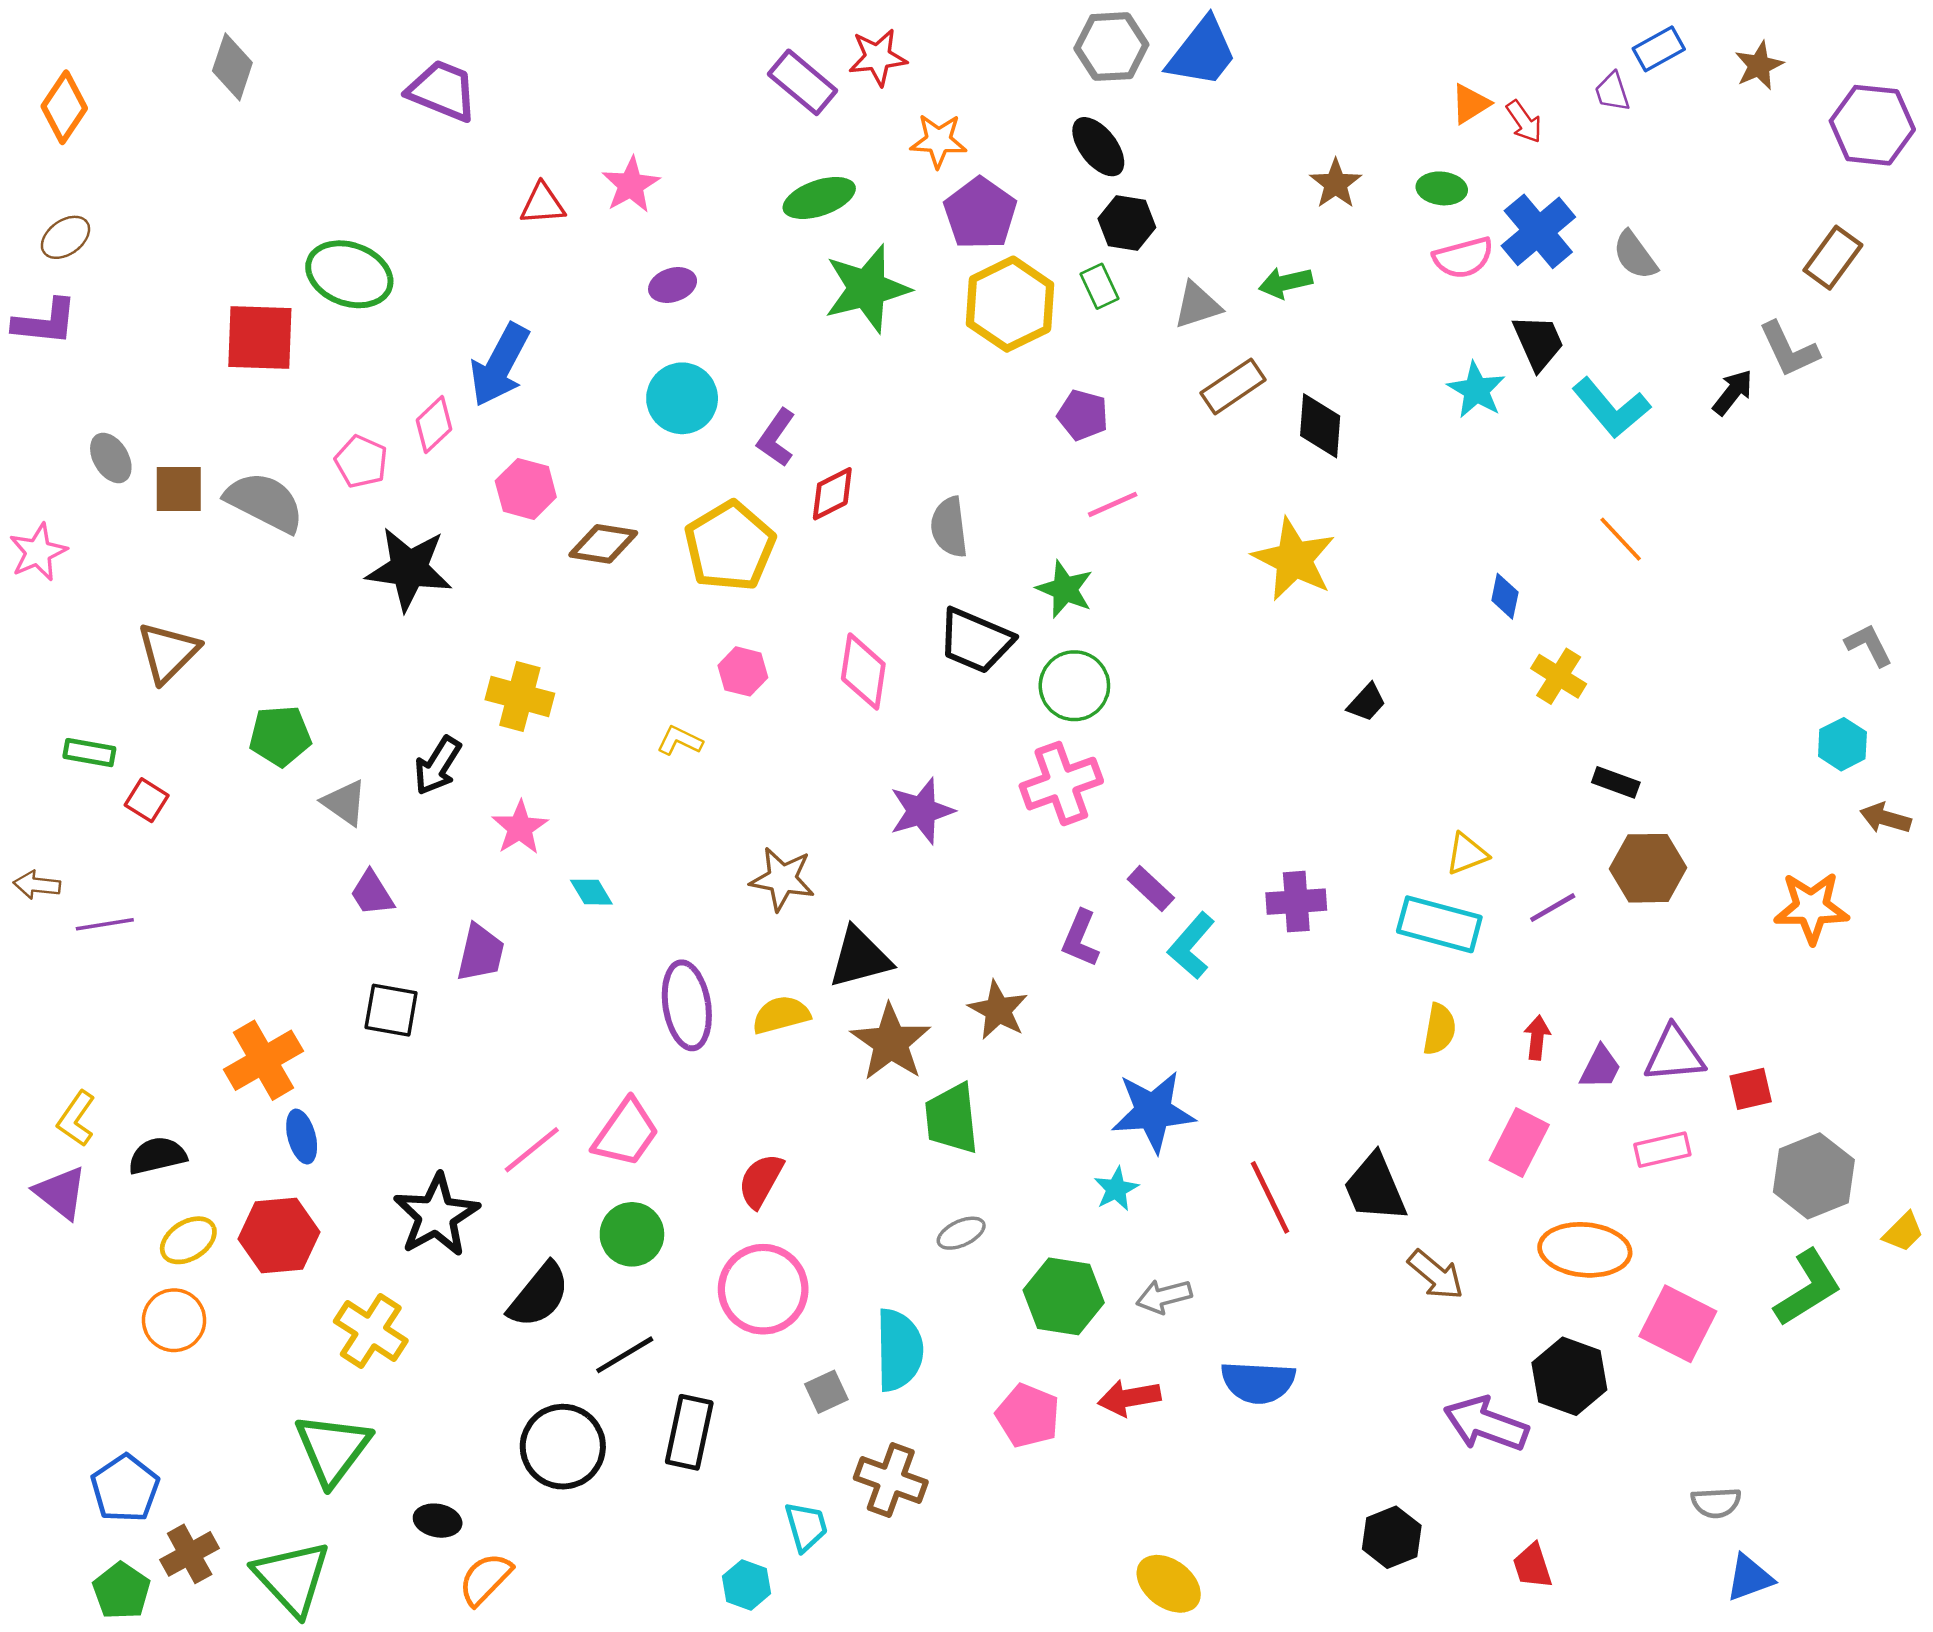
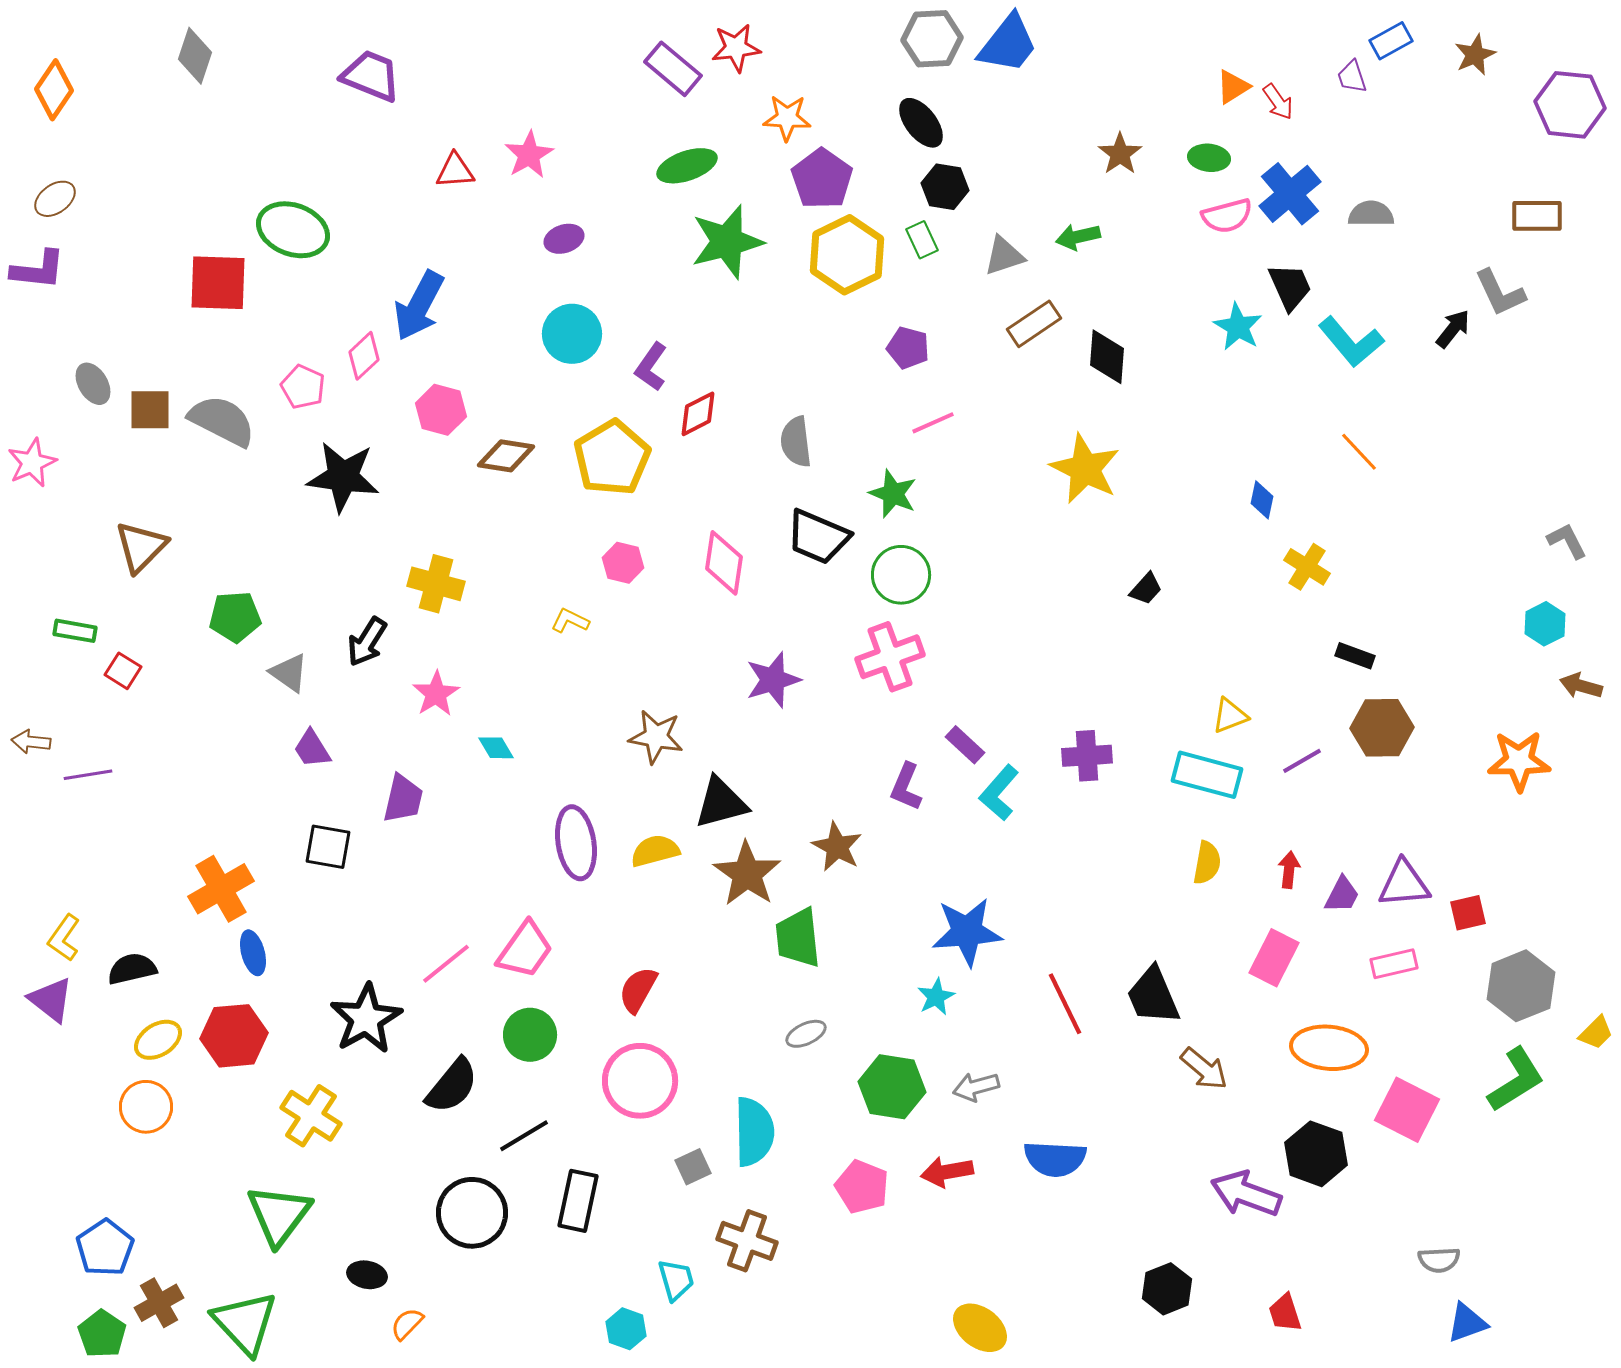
gray semicircle: (1635, 255) -> (1371, 214), turned 126
brown rectangle: (1833, 258) -> (1537, 216), turned 54
orange semicircle: (485, 1579) -> (407, 1324), size x0.7

